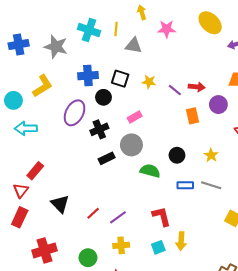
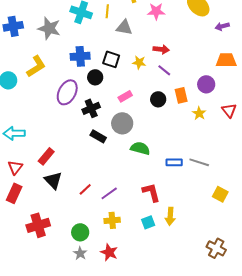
red arrow: (197, 87) -> (161, 49), moved
cyan arrow: (26, 128) -> (14, 133), moved
black circle: (177, 155) -> (158, 99), moved
yellow star: (211, 155) -> (199, 113), moved
black rectangle: (107, 158) -> (98, 136), turned 56
red rectangle: (35, 171) -> (46, 156), moved

